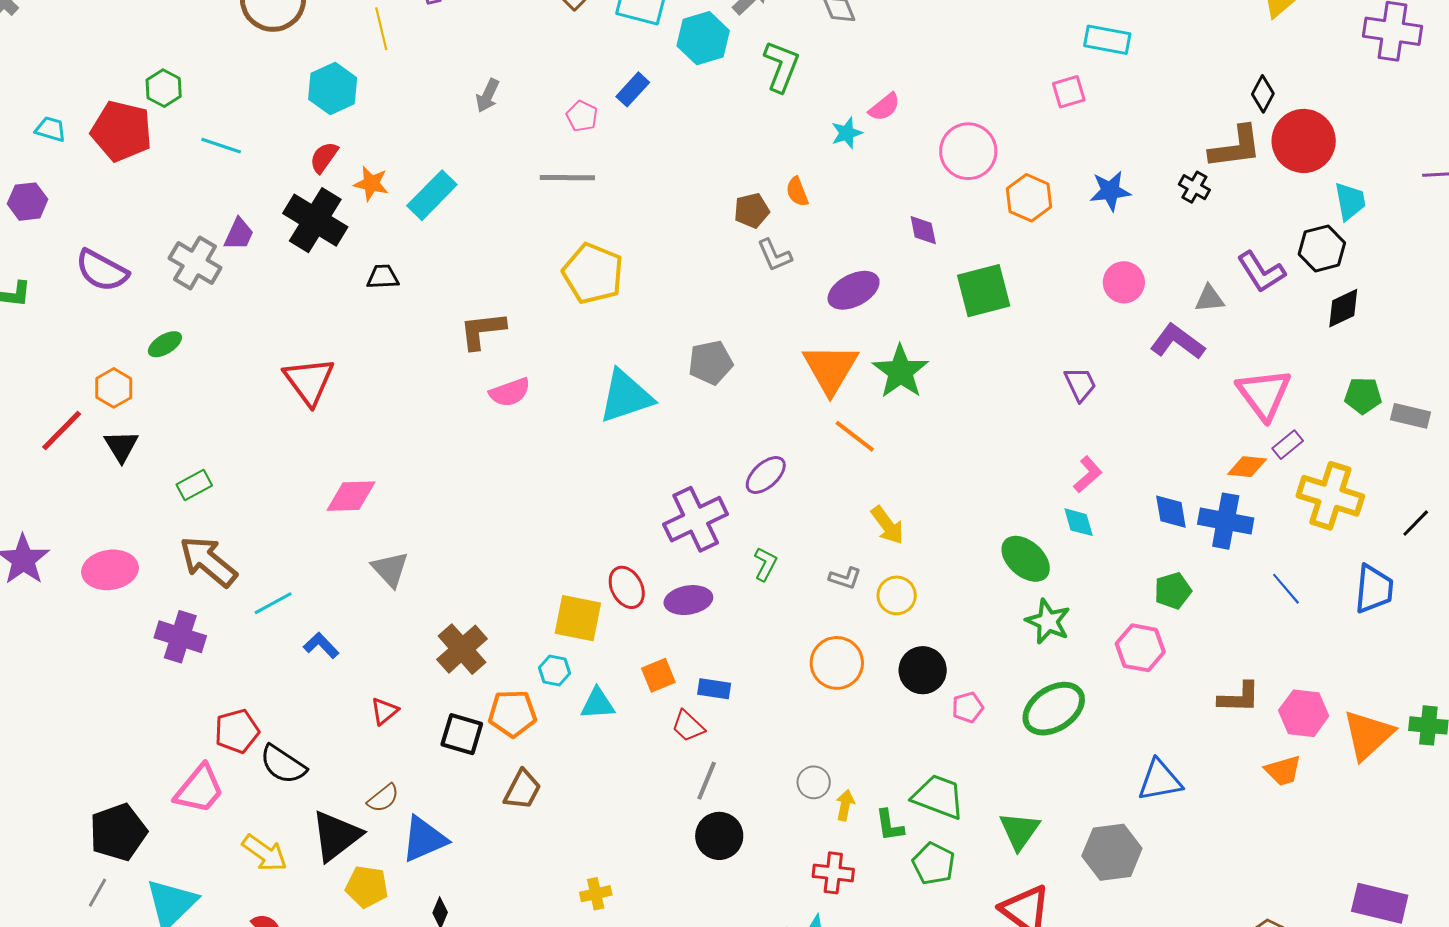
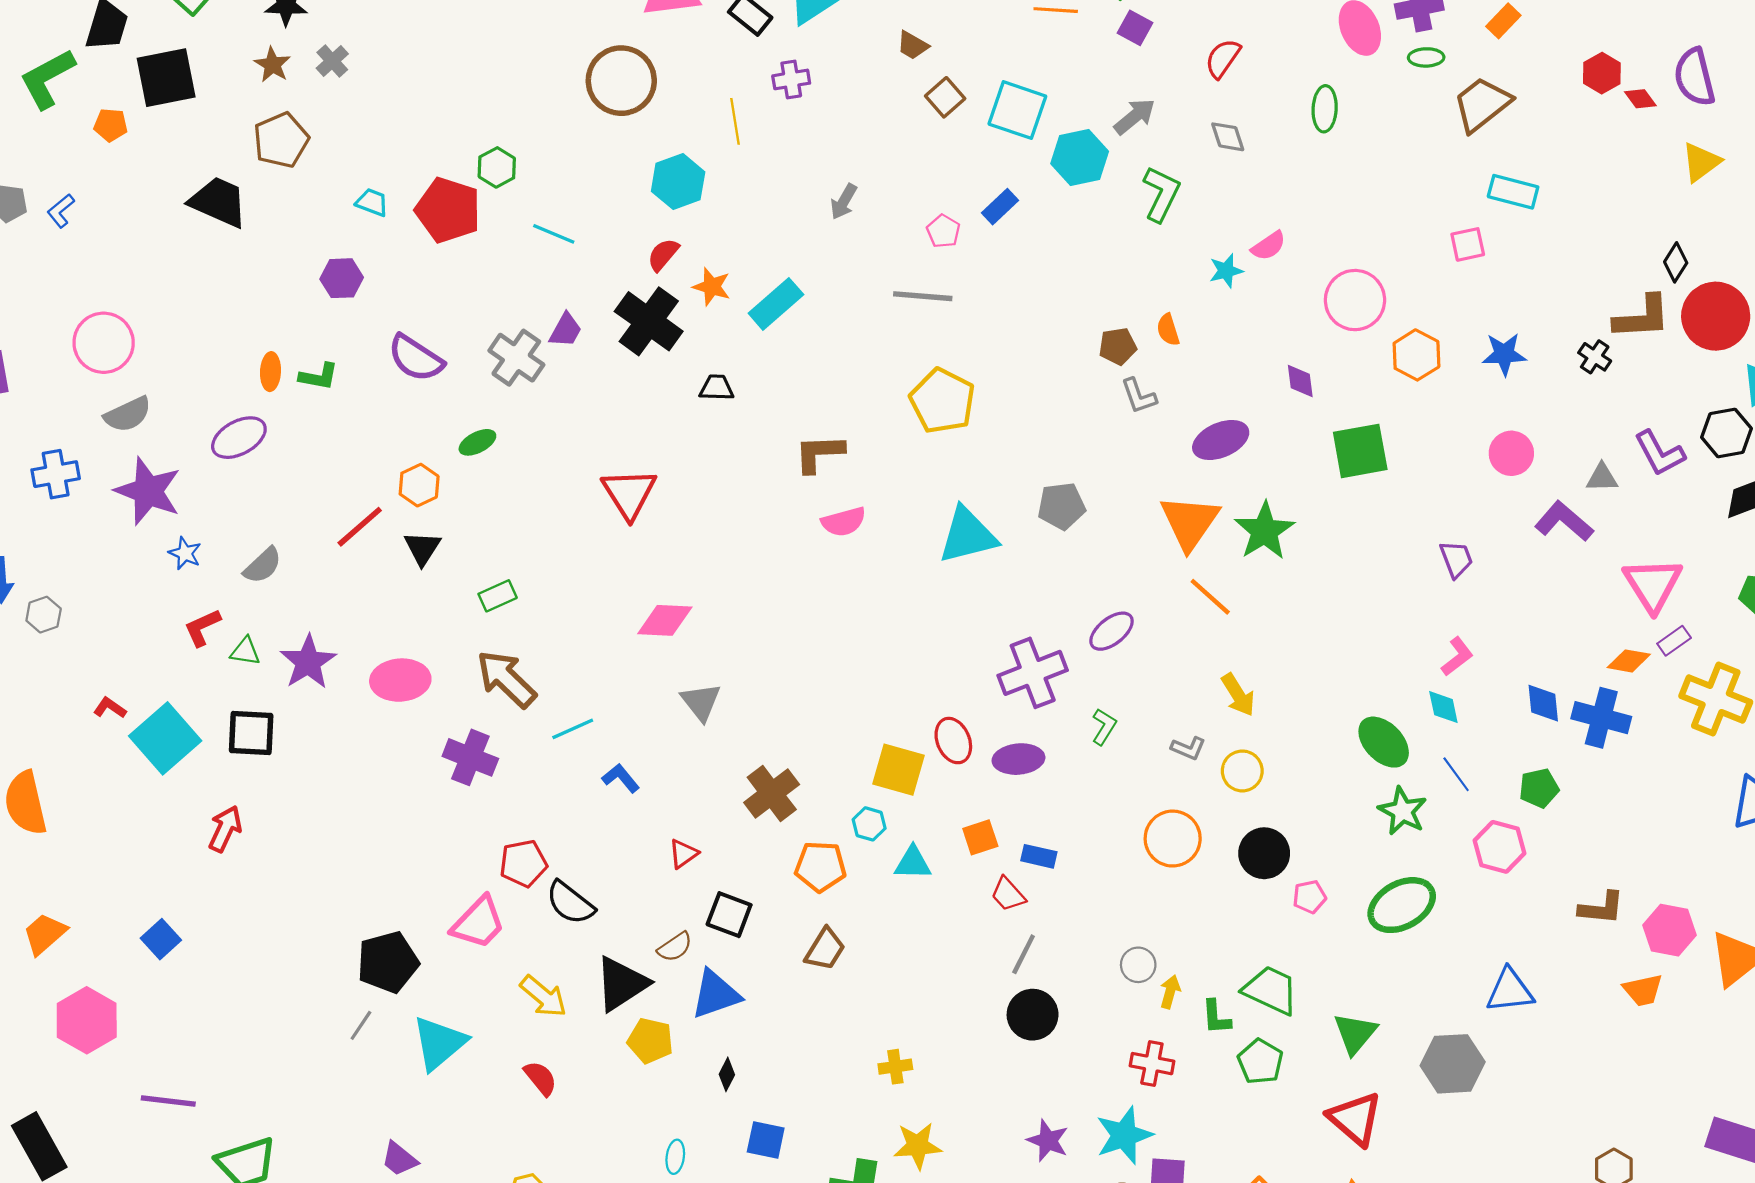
blue line: (1286, 589) -> (1456, 774), moved
black square: (462, 734) -> (729, 915), moved

